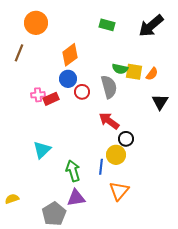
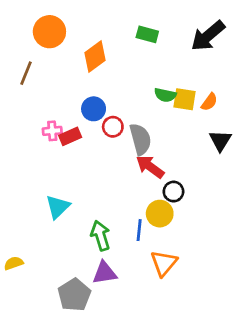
orange diamond: (70, 55) -> (95, 56), moved
gray semicircle: (109, 87) -> (140, 139), moved
yellow semicircle: (12, 199) -> (14, 263), moved

